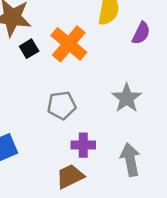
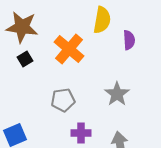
purple semicircle: (141, 33) -> (129, 40), turned -30
black square: (29, 49) -> (25, 59), moved

